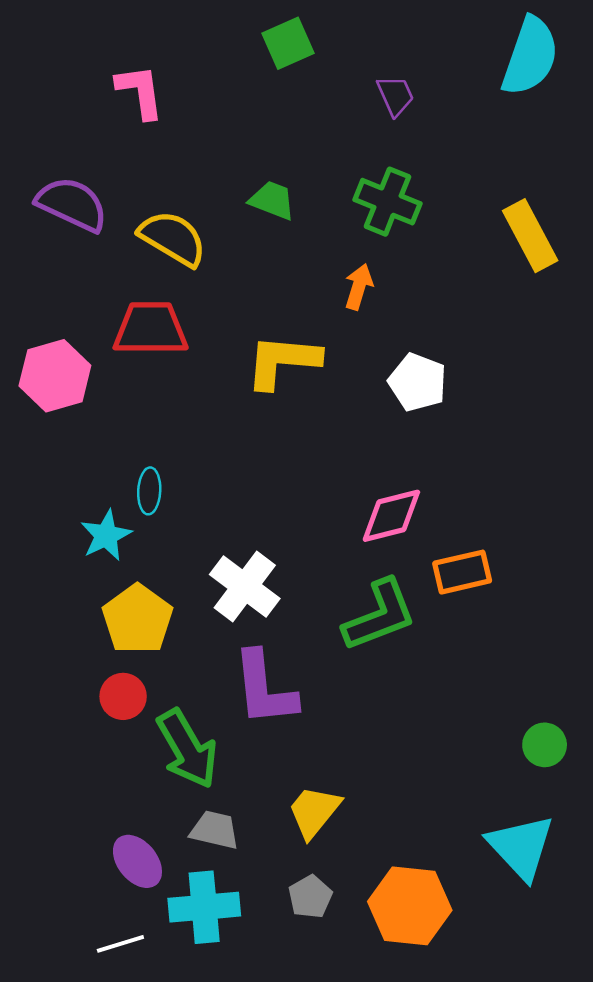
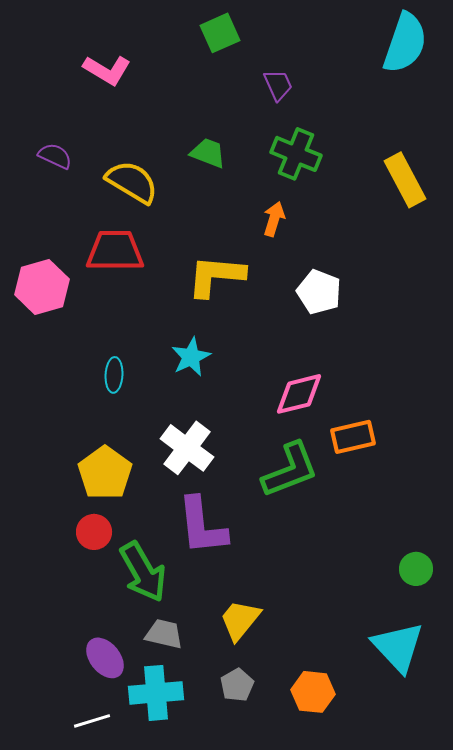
pink L-shape: (140, 92) -> (107, 70), turned 129
purple trapezoid: (395, 96) -> (278, 85), moved
purple semicircle: (72, 204) -> (55, 156), size x0.6
cyan star: (106, 535) -> (191, 357), moved
orange hexagon: (410, 906) -> (313, 692), size x0.7

